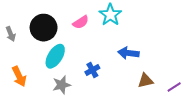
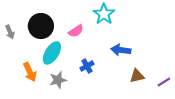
pink semicircle: (81, 22) -> (76, 31), moved
orange arrow: (19, 76) -> (30, 72), moved

